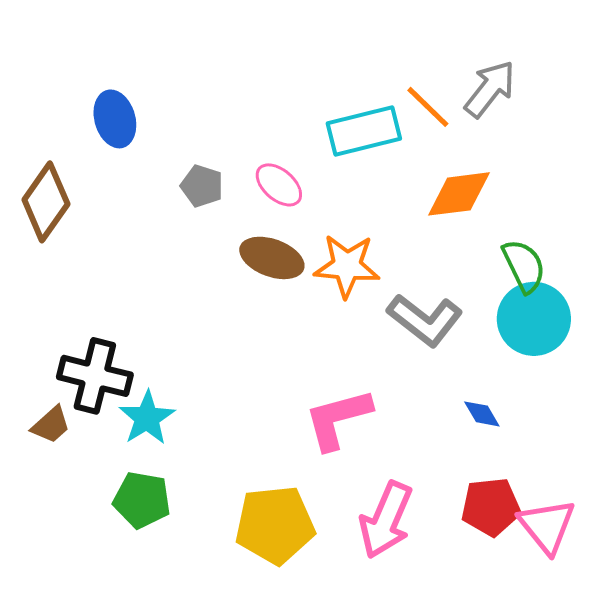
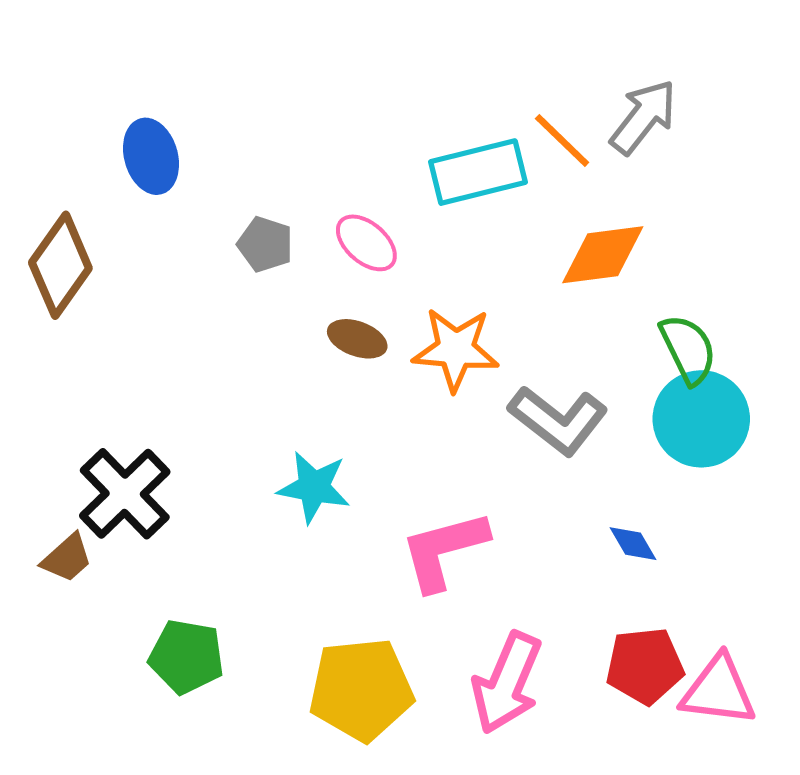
brown ellipse: (272, 258) -> (357, 339), size x0.7
black cross: (95, 376) -> (125, 494), turned 32
cyan star: (147, 418) -> (314, 487), moved, turned -30
pink triangle: (547, 526) -> (718, 691), turned -44

